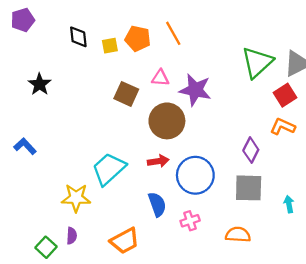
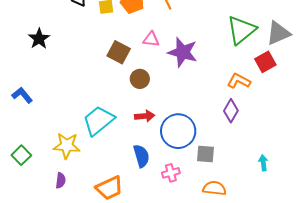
brown circle: (167, 121) -> (140, 79), moved, size x0.6
orange L-shape: (283, 127) -> (239, 81), moved
gray square: (249, 188) -> (205, 154), moved, size x0.7
green square: (46, 247) -> (21, 155), moved

